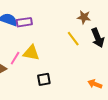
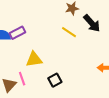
pink line: (15, 58) -> (22, 79), moved, turned -32

